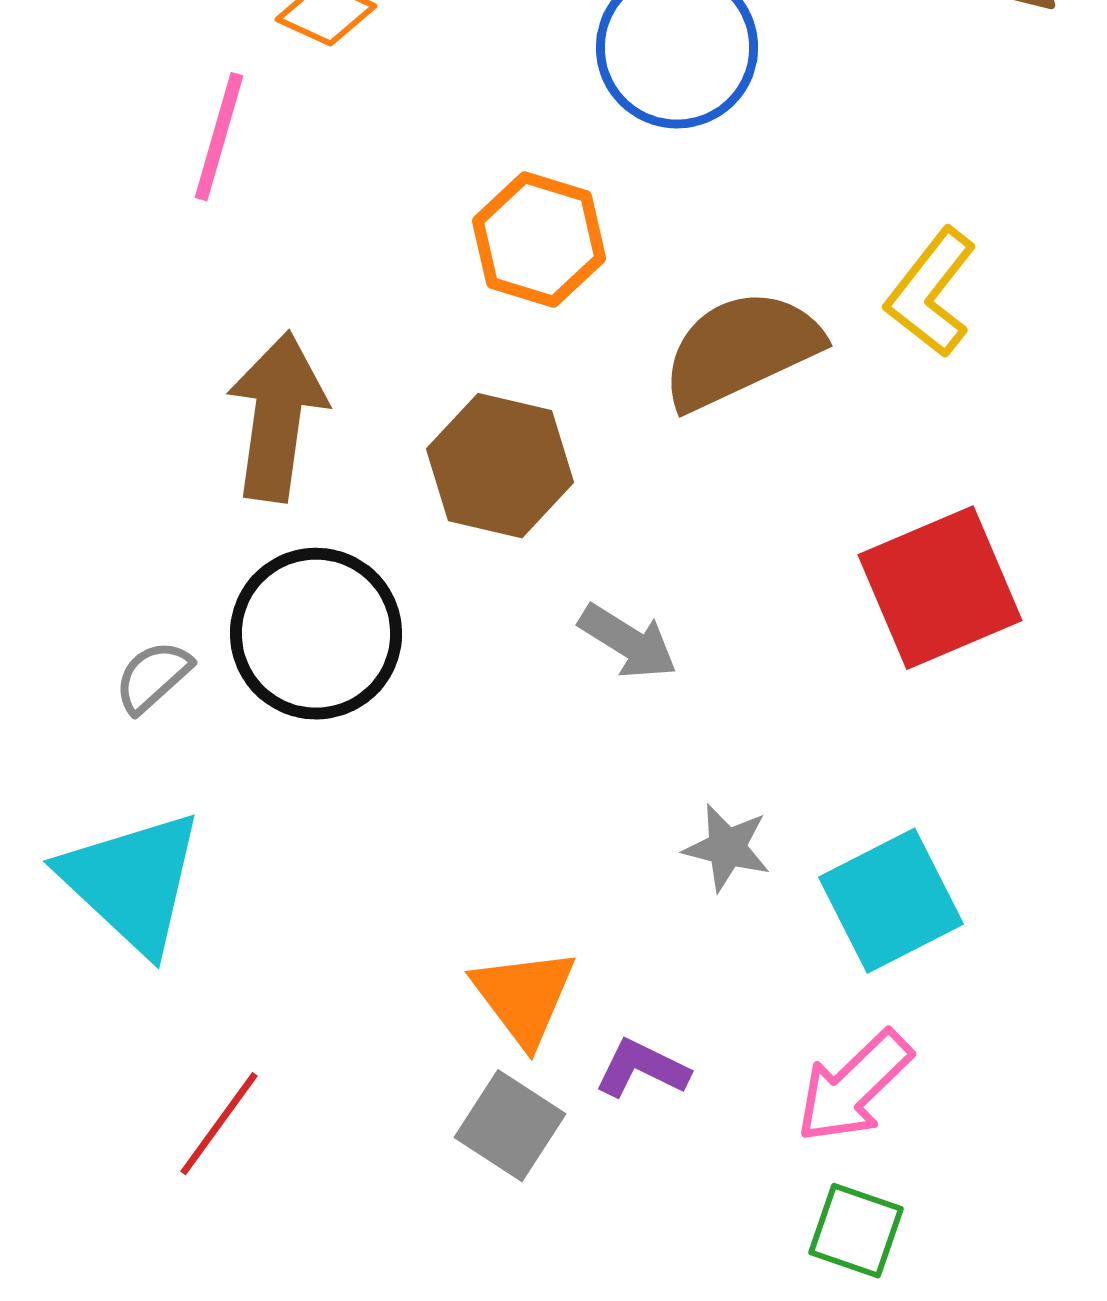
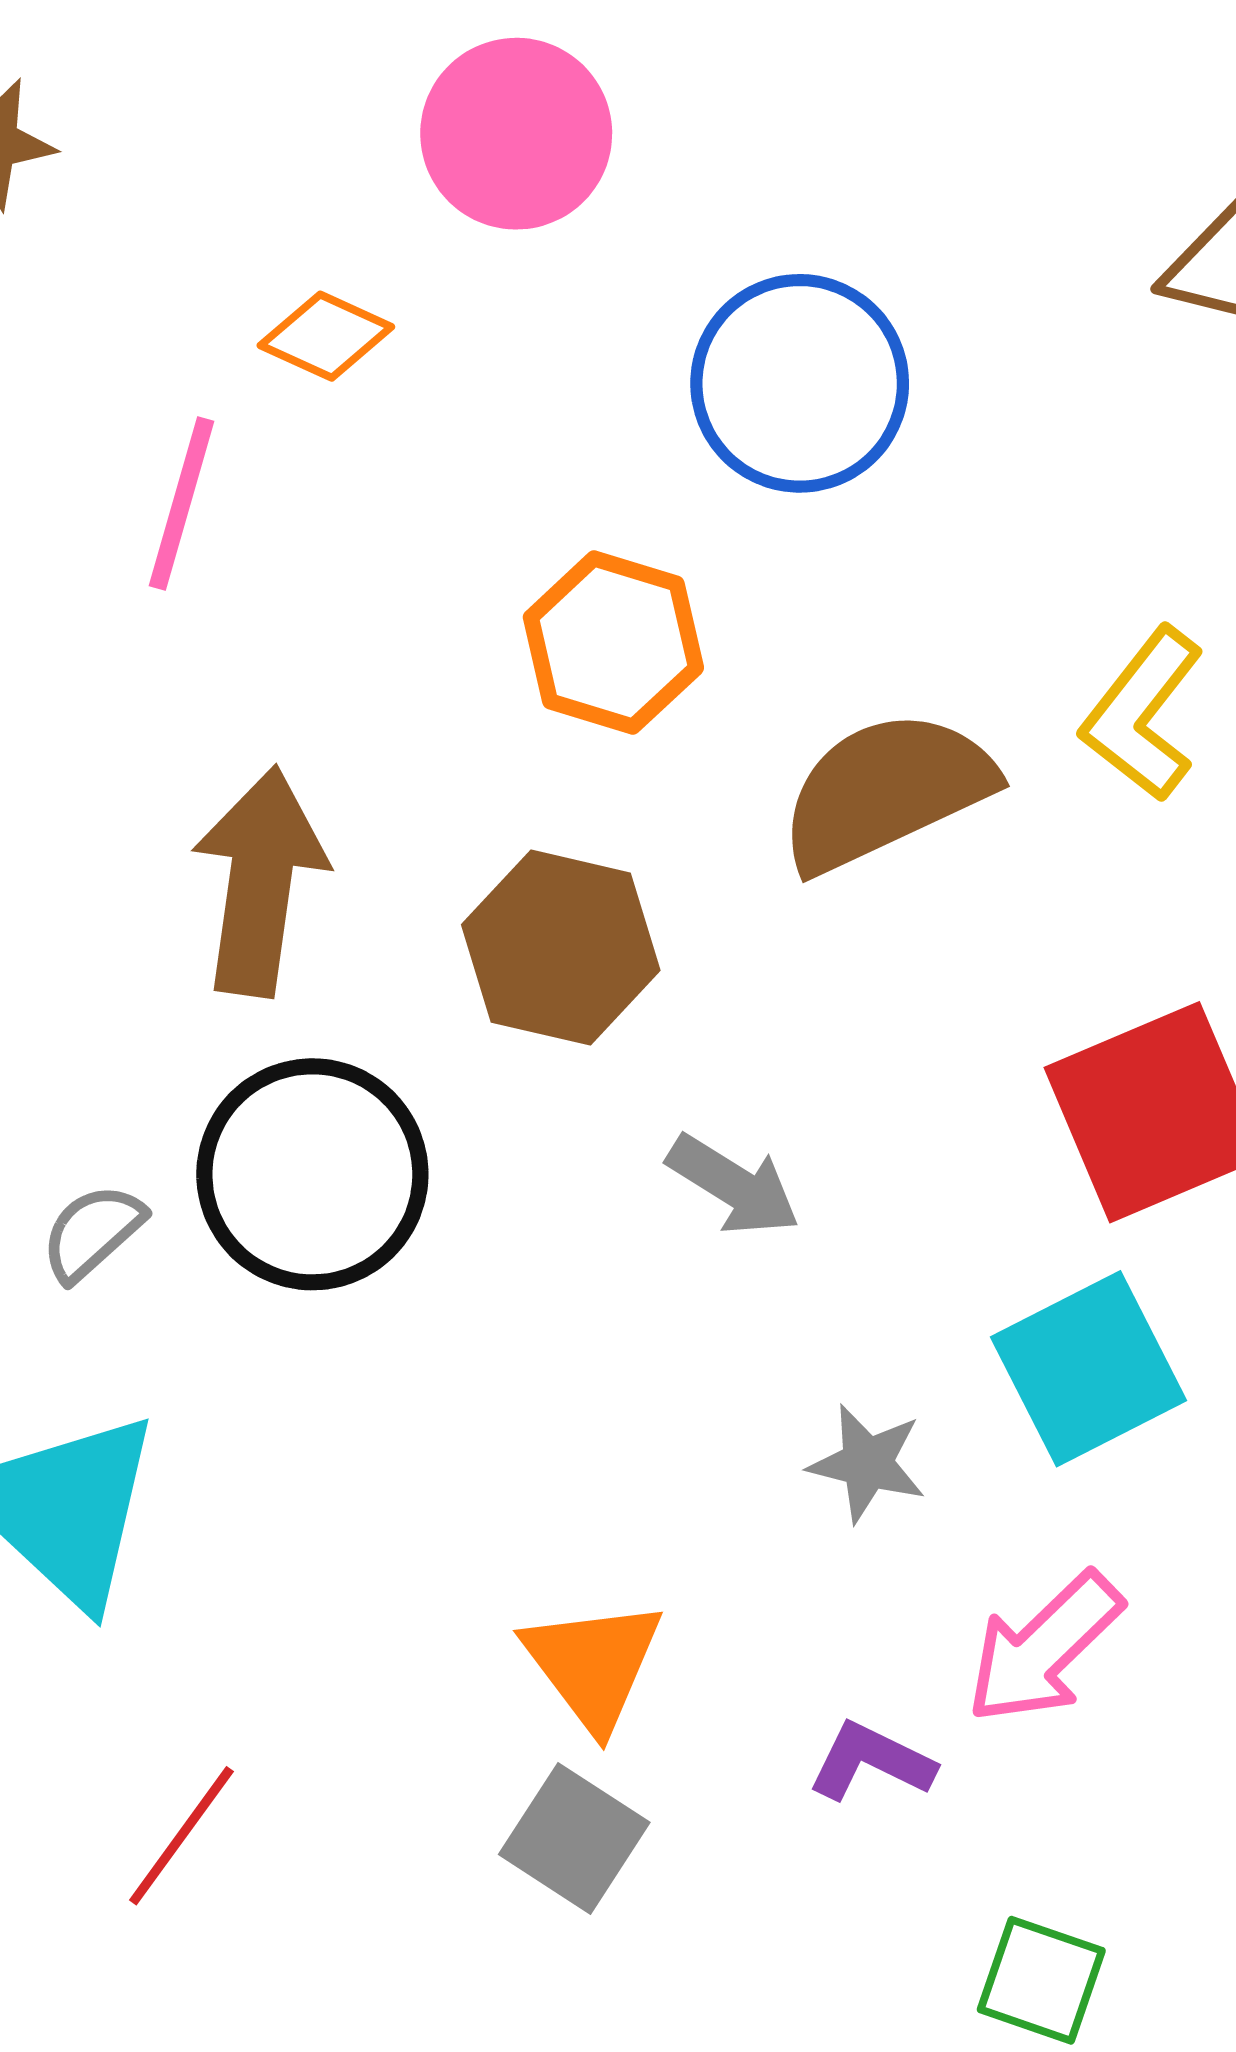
cyan square: (891, 901) -> (1089, 1369), moved
purple L-shape: (642, 1069) -> (871, 1761), moved
pink arrow: (854, 1087) -> (1044, 1648), moved

